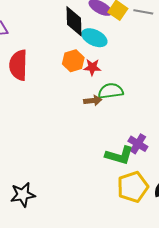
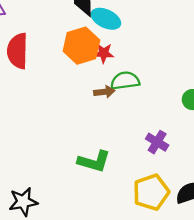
orange hexagon: (73, 61) -> (81, 46), size x1.4
green L-shape: (119, 155) -> (94, 161), moved

